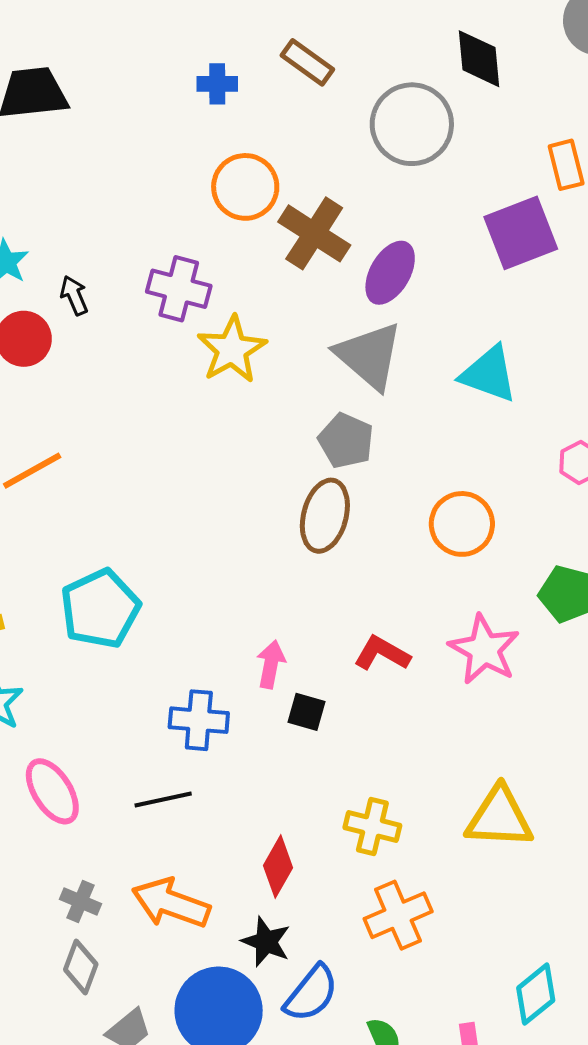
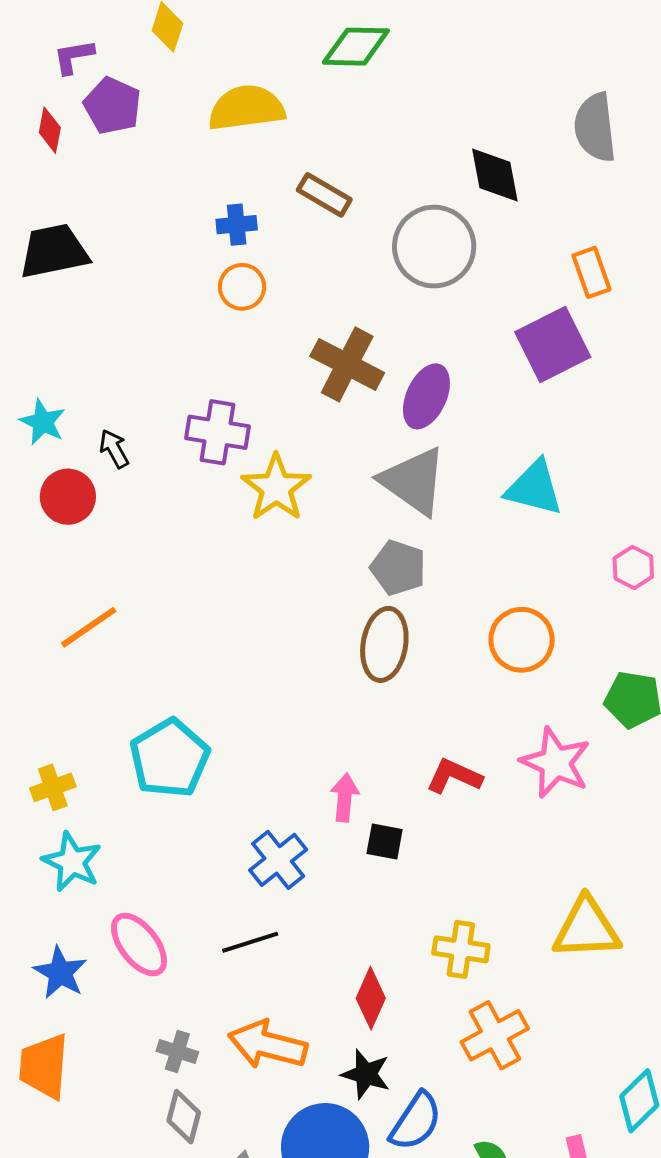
orange circle: (245, 187) -> (242, 287), moved, size x0.7
blue cross: (199, 720) -> (278, 860), turned -38

